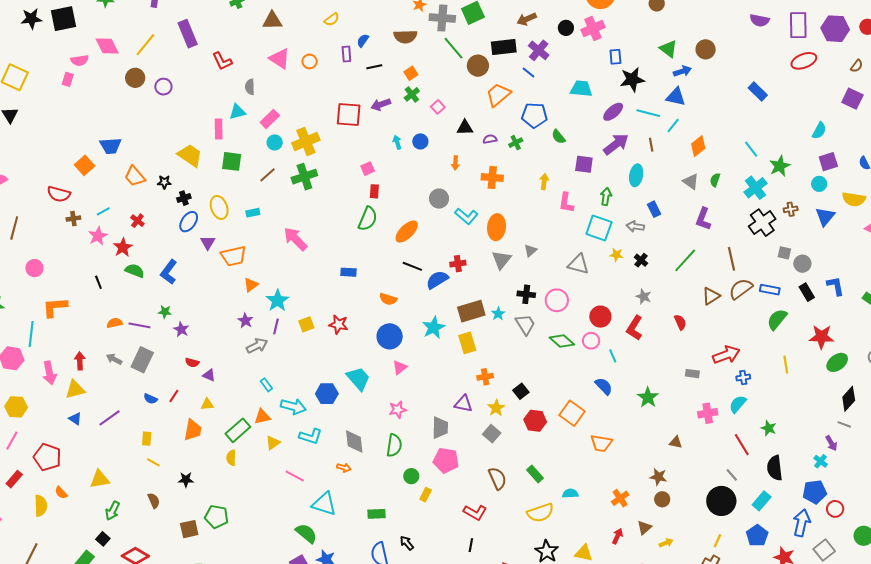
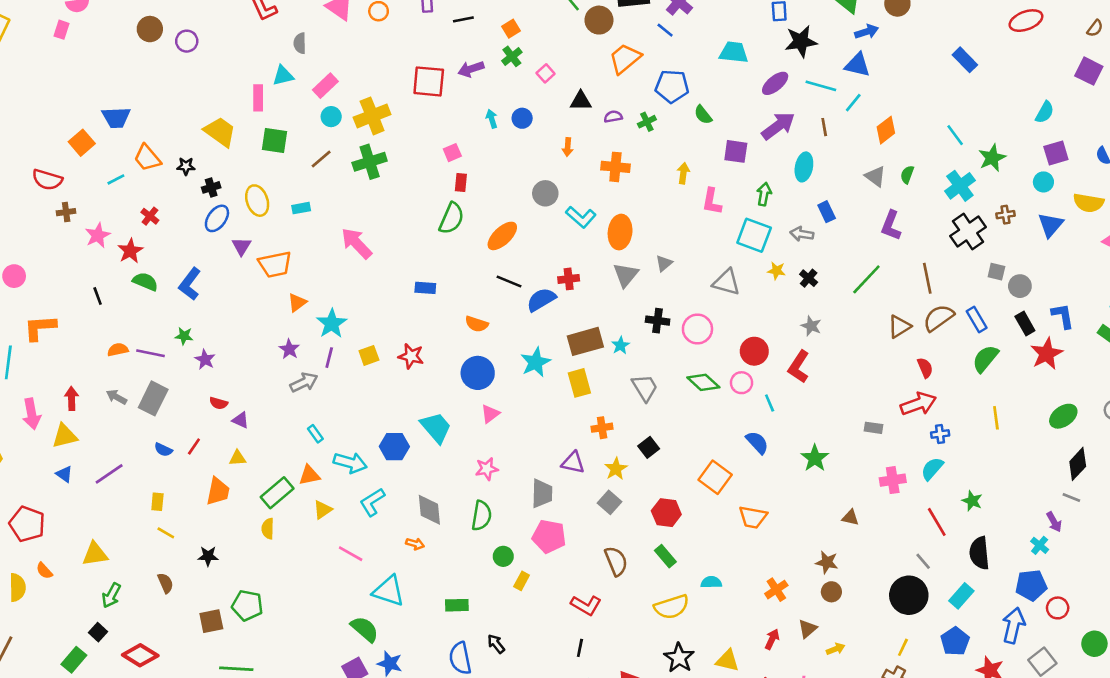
cyan line: (103, 211) -> (116, 179), moved
blue rectangle: (770, 290) -> (977, 319), turned 48
red semicircle: (680, 322) -> (925, 368), moved
gray trapezoid: (525, 324) -> (645, 388), moved
red star: (822, 337) -> (1047, 354), moved, turned -30
red hexagon: (535, 421) -> (666, 513), moved
cyan L-shape: (311, 436) -> (372, 502), turned 130

